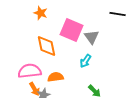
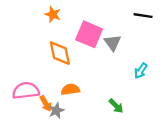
cyan arrow: (86, 61) -> (141, 71), moved
pink semicircle: (30, 71) -> (26, 91), moved

